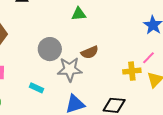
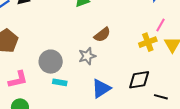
gray circle: (50, 49) -> (51, 62), moved
gray star: (70, 69) -> (87, 56), size x0.7

